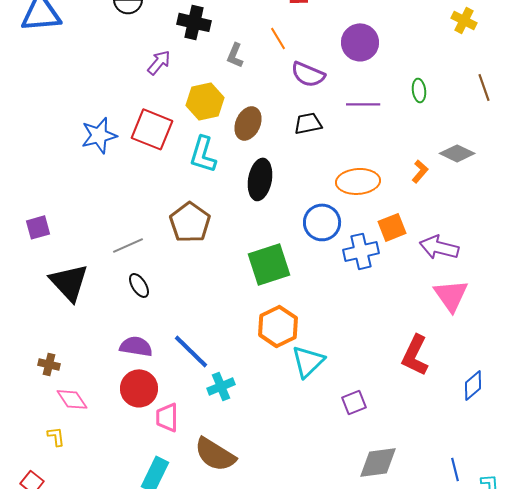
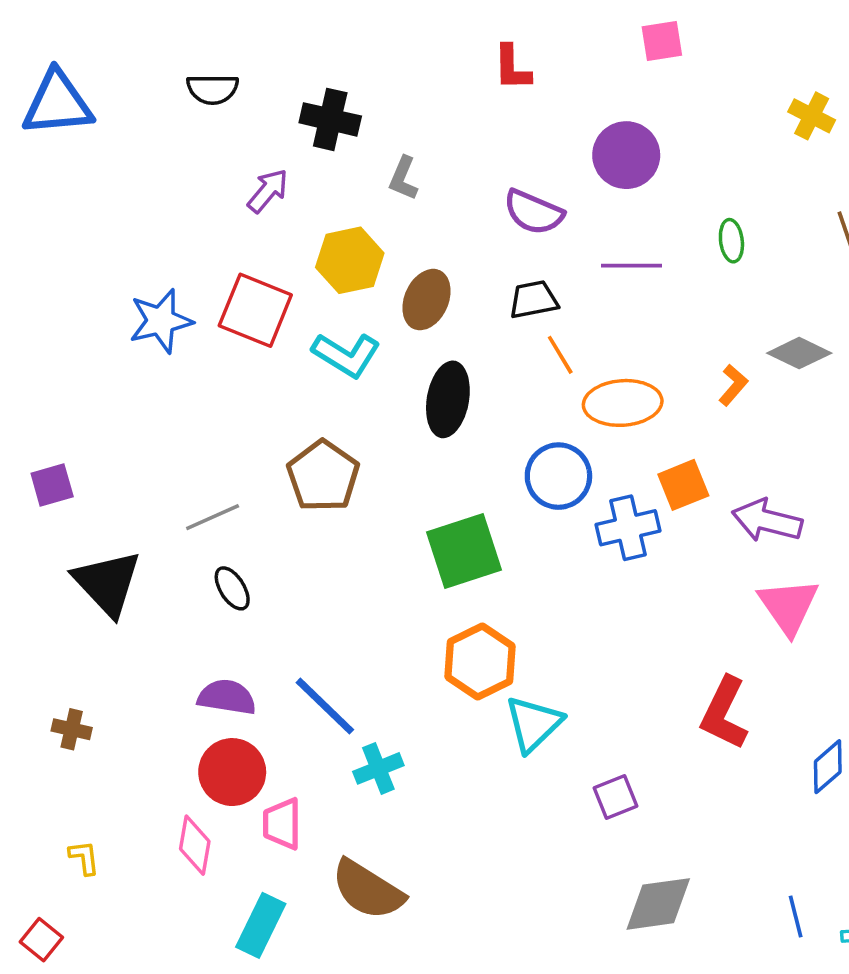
orange line: (278, 38) -> (560, 355), moved
cyan L-shape: (203, 154) -> (346, 355), turned -75
pink diamond: (72, 399) -> (195, 845), moved, turned 44

